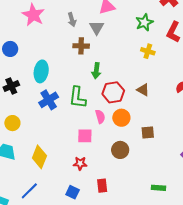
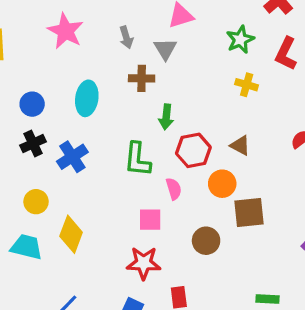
blue circle: (10, 49) -> (32, 104), moved
cyan ellipse: (41, 71) -> (87, 98), moved
blue cross: (49, 100) -> (72, 157), moved
orange circle: (121, 118) -> (222, 184), moved
brown square: (148, 133) -> (249, 212), size x1.5
yellow diamond: (39, 157) -> (71, 234), moved
red star: (80, 163) -> (144, 263), size x1.5

